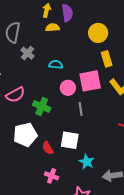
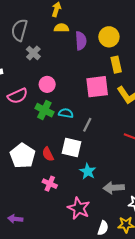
purple semicircle: (67, 13) -> (81, 41), moved
cyan semicircle: (56, 65) -> (66, 113), moved
pink circle: (68, 88) -> (47, 84), moved
gray line: (81, 109) -> (87, 125), moved, turned 32
white pentagon: (25, 135) -> (23, 156), moved, turned -30

